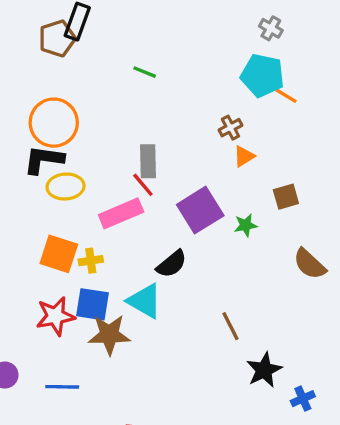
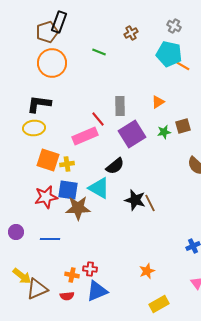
orange circle: (54, 123) -> (52, 63), moved
brown cross: (230, 128) -> (131, 33), moved
gray rectangle: (148, 161) -> (120, 106), moved
yellow ellipse: (66, 187) -> (34, 128), moved
green star: (246, 225) -> (164, 132), moved
black star: (264, 370) -> (135, 200), moved, turned -30

